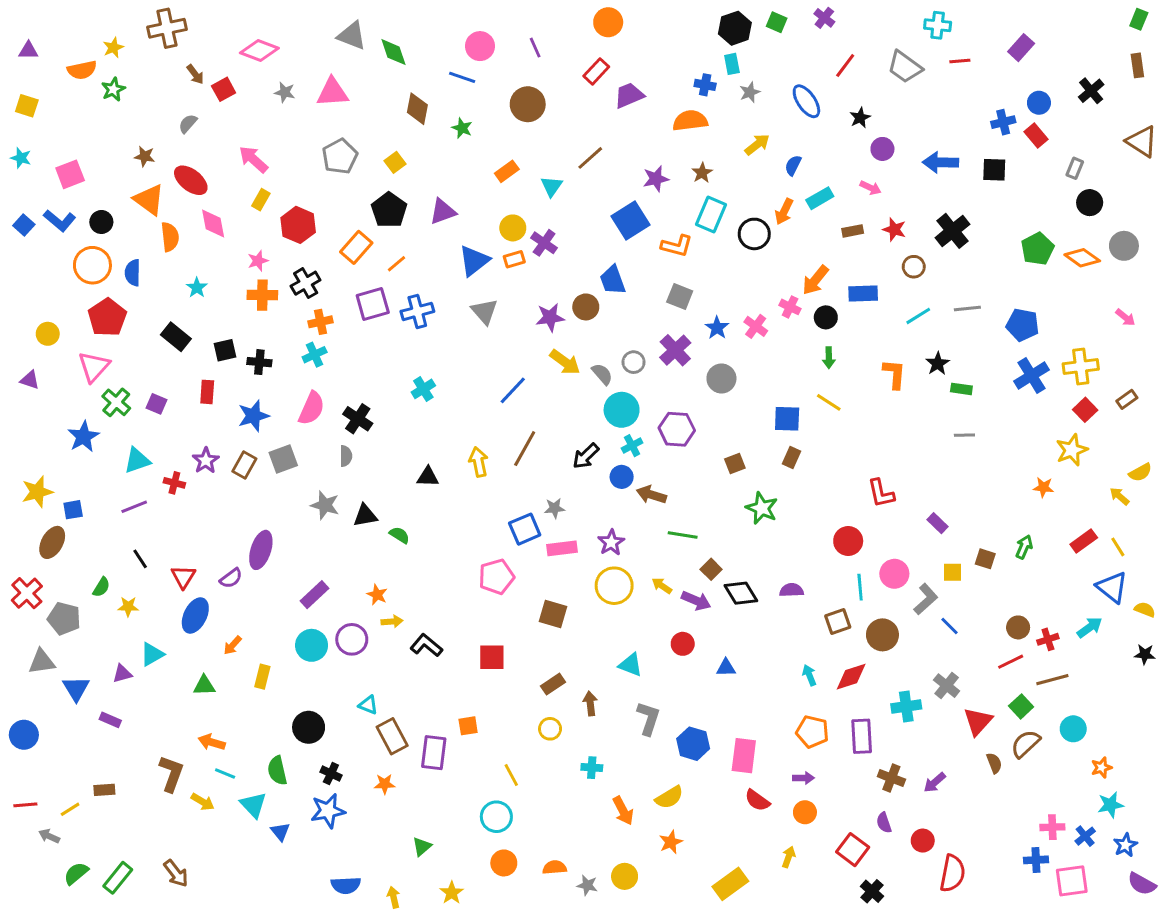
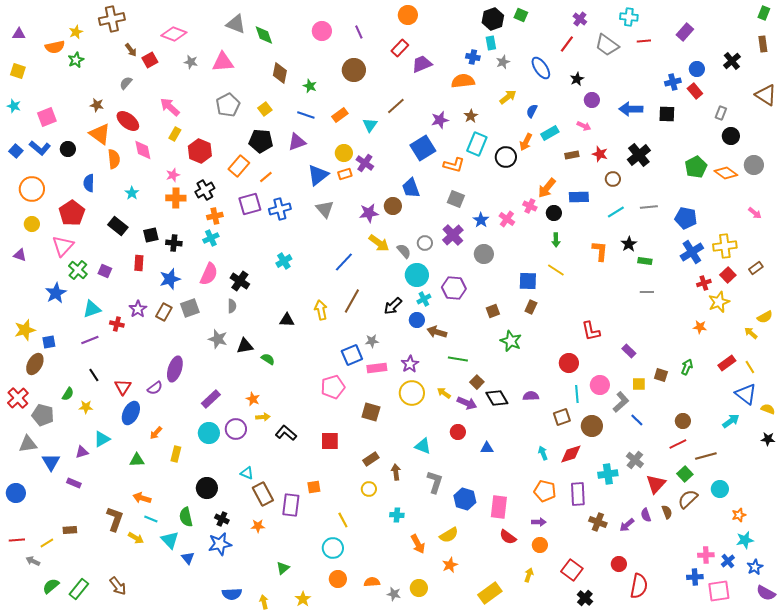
purple cross: (824, 18) -> (580, 19), moved
blue line: (462, 77) -> (306, 115), moved
black pentagon: (389, 210) -> (261, 141), turned -30
orange circle: (92, 265) -> (32, 189), moved
red cross: (1048, 639) -> (704, 283), moved
purple semicircle: (884, 823) -> (646, 515), moved

